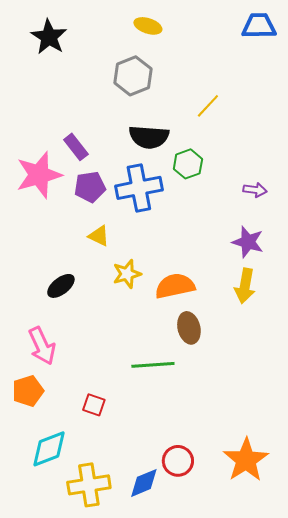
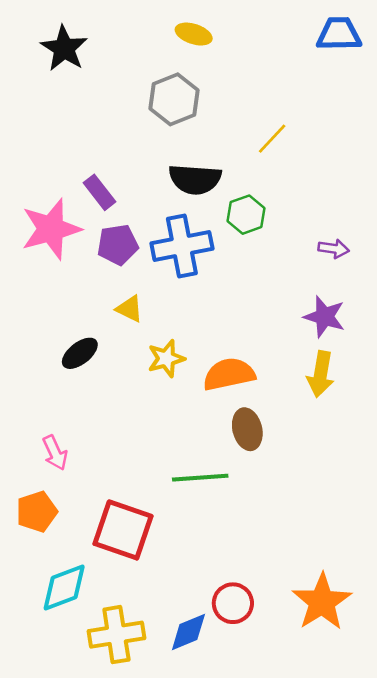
black ellipse: (61, 286) -> (80, 353), moved
pink arrow: (42, 346) -> (55, 453), size x0.7
red square: (94, 405) -> (123, 530), size x2.0

